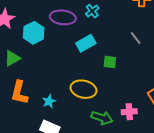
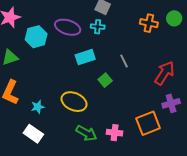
cyan cross: (92, 11) -> (98, 27), turned 32
gray line: (136, 38) -> (124, 61), moved
green square: (110, 62) -> (105, 80), turned 32

